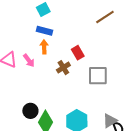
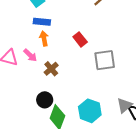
brown cross: (63, 68) -> (51, 69), moved
black circle: (30, 111) -> (45, 100), moved

